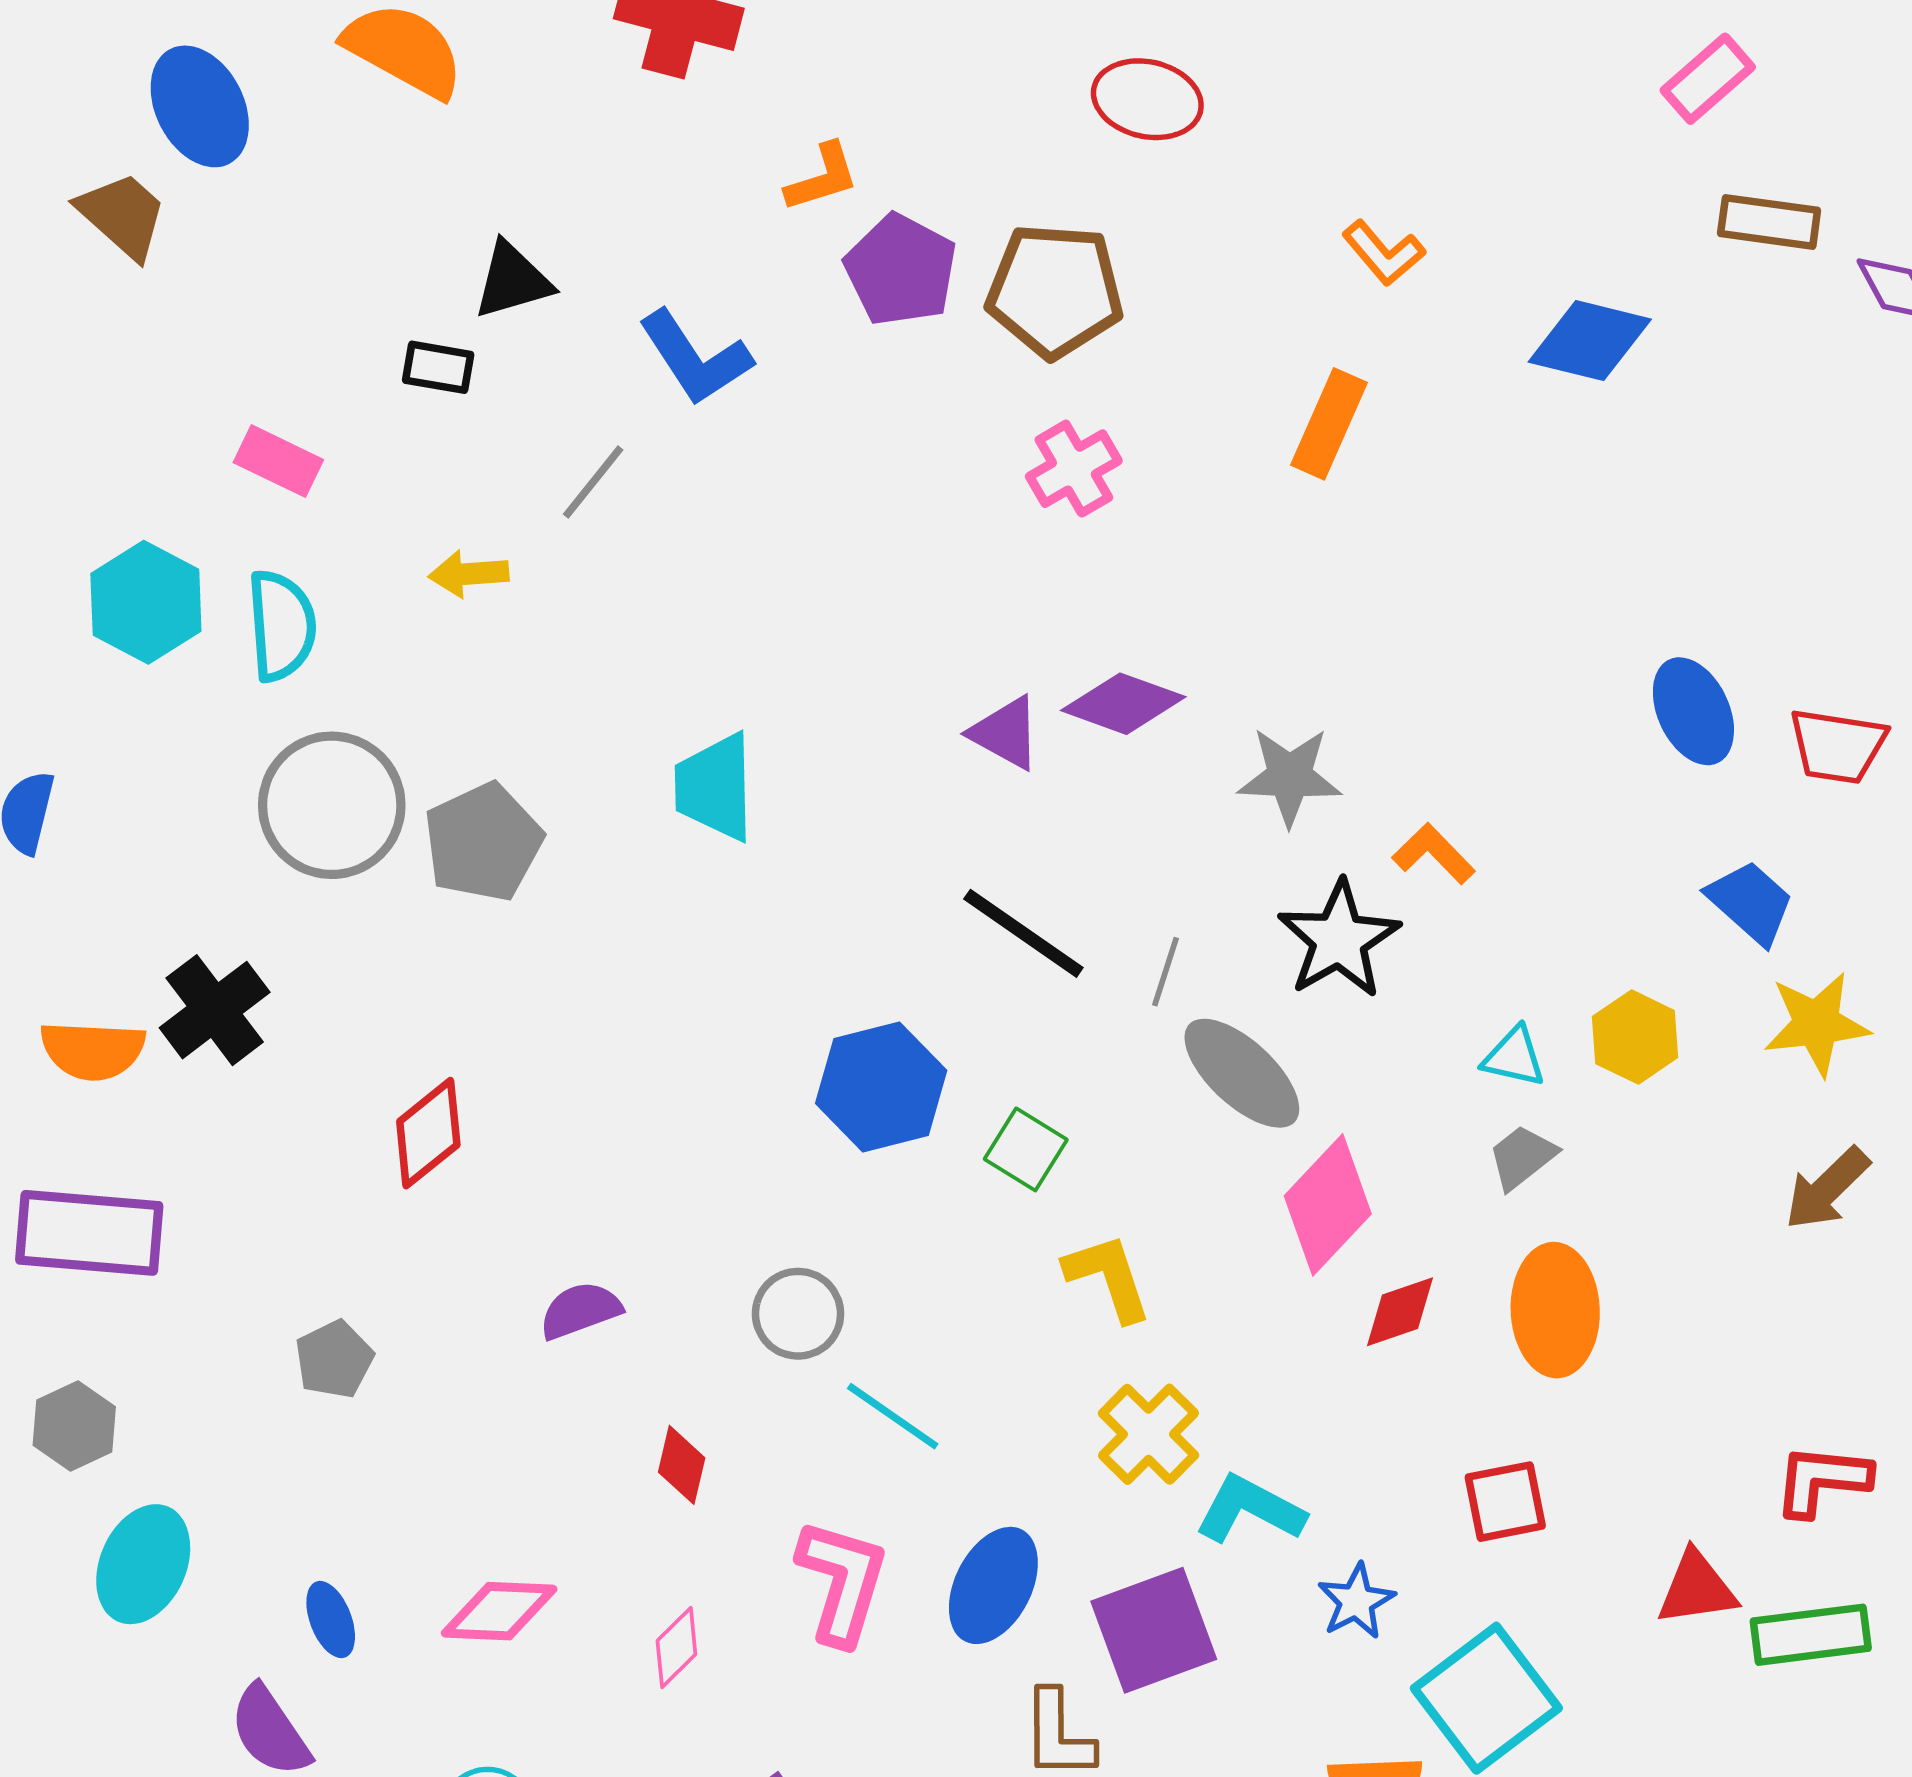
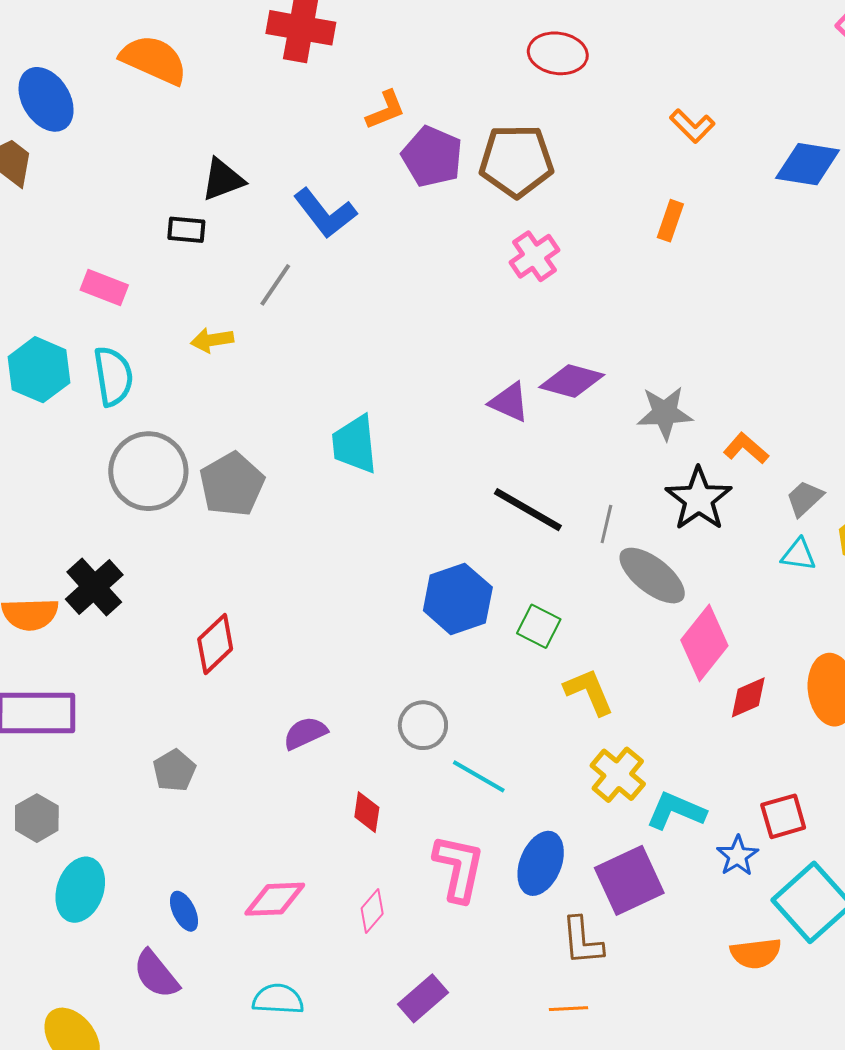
orange rectangle: (1329, 424) -> (670, 221), size x0.7
gray trapezoid: (1522, 1157) -> (805, 498), moved
red square: (1505, 1502) -> (783, 816), moved

